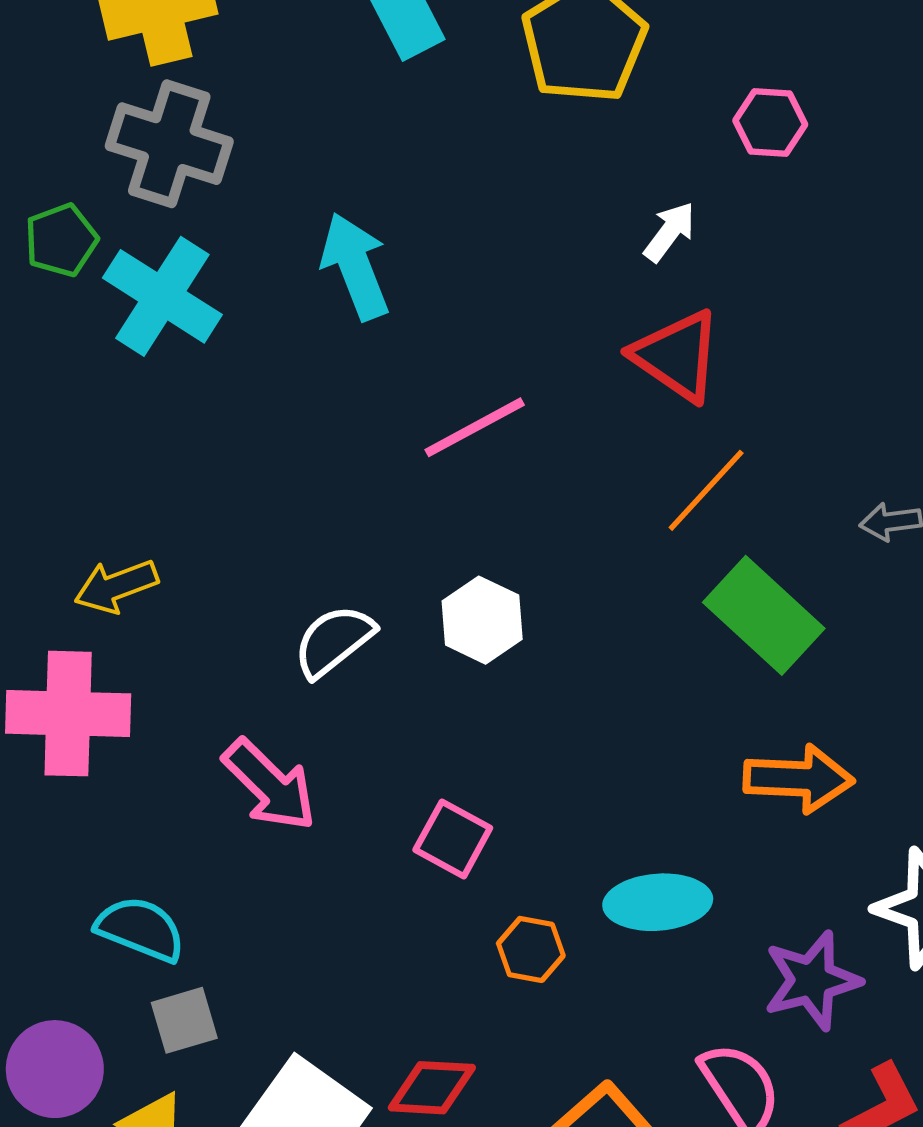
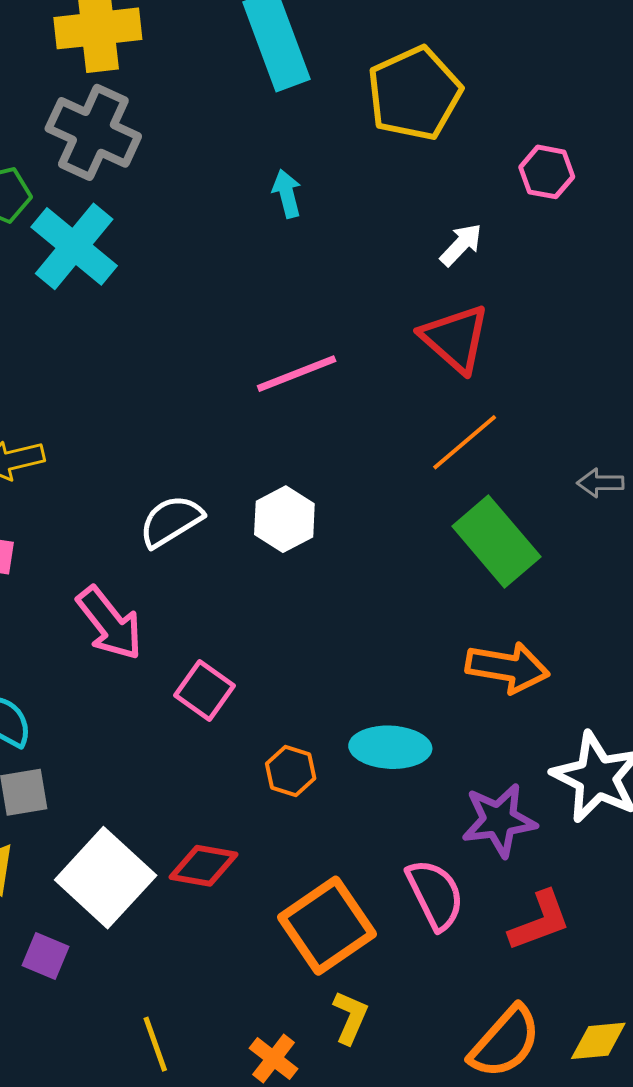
cyan arrow: (355, 266) -> (287, 194), moved, size x0.6
pink square: (453, 839) -> (205, 690), moved

